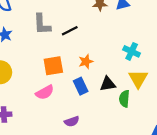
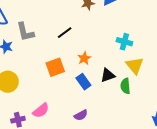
gray L-shape: (42, 24) -> (25, 32), moved
pink semicircle: (45, 92) -> (41, 111), moved

